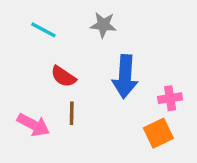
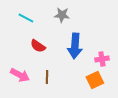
brown line: (72, 113) -> (47, 77), moved

